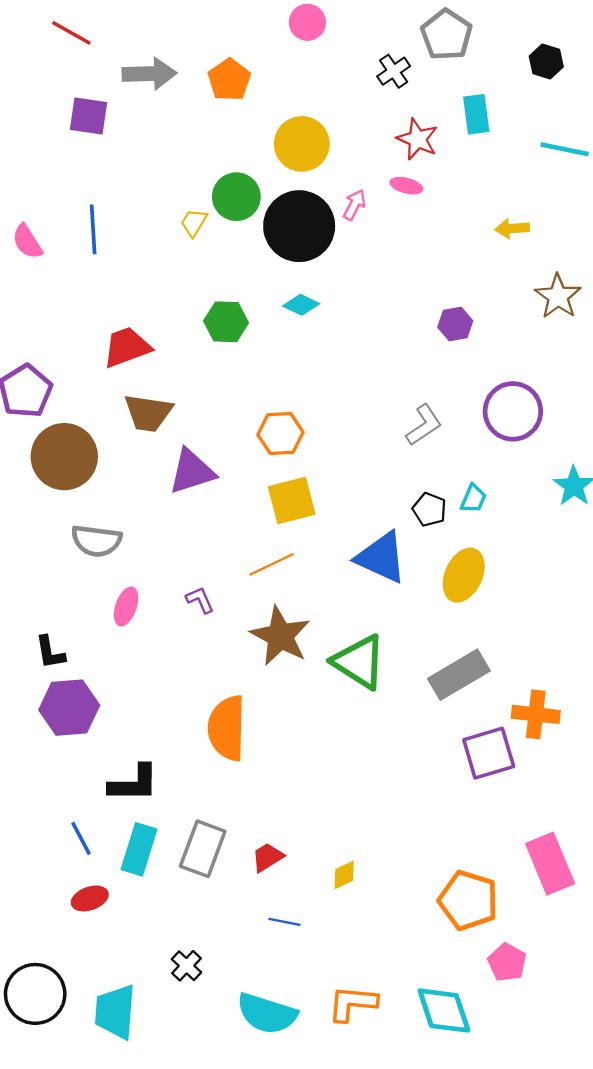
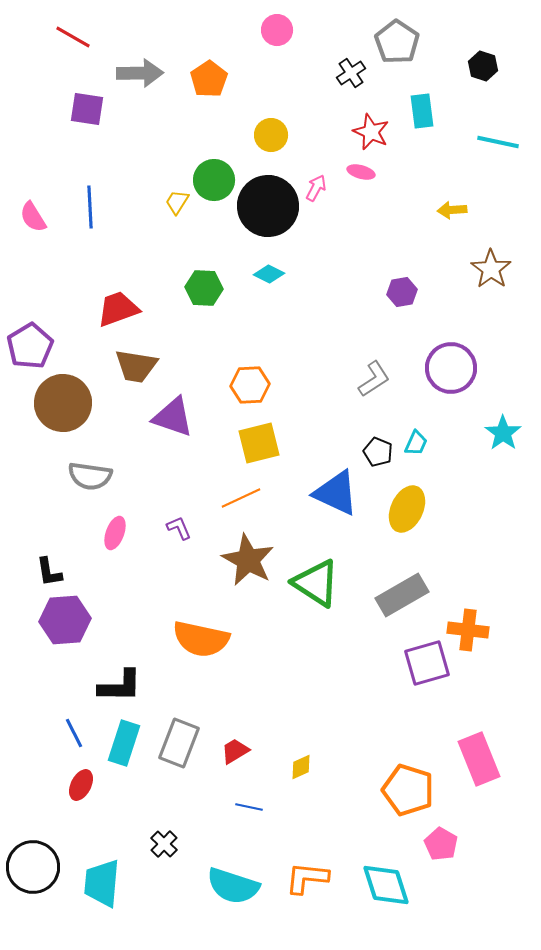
yellow circle: (302, 144) -> (271, 135), size x0.7
purple triangle: (192, 471) -> (173, 417), turned 36
orange semicircle: (227, 728) -> (201, 639), turned -80
red ellipse: (90, 898) -> (81, 785), turned -44

